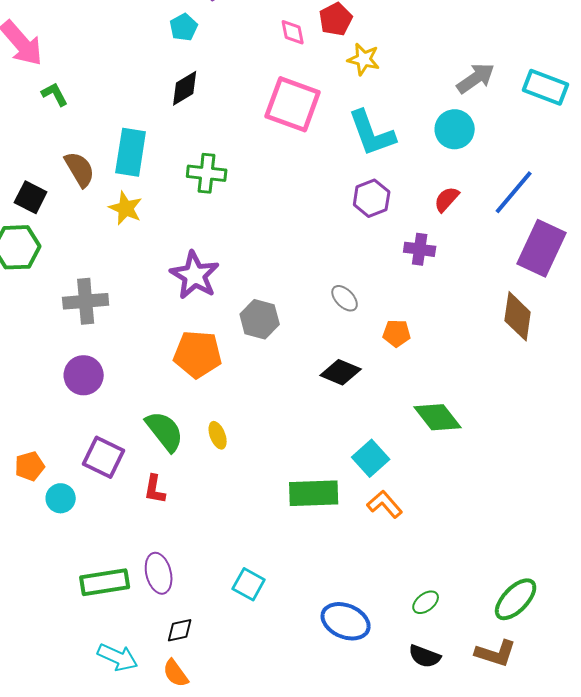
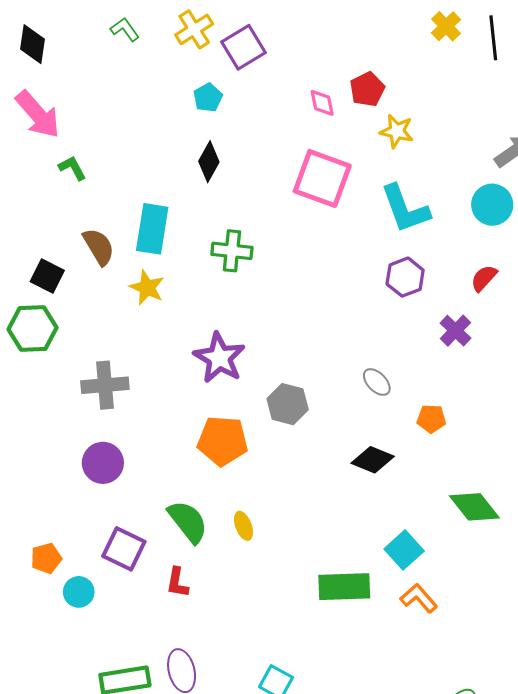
black diamond: (185, 88) -> (209, 162), turned -30
purple cross: (420, 249) -> (455, 331), turned 36

